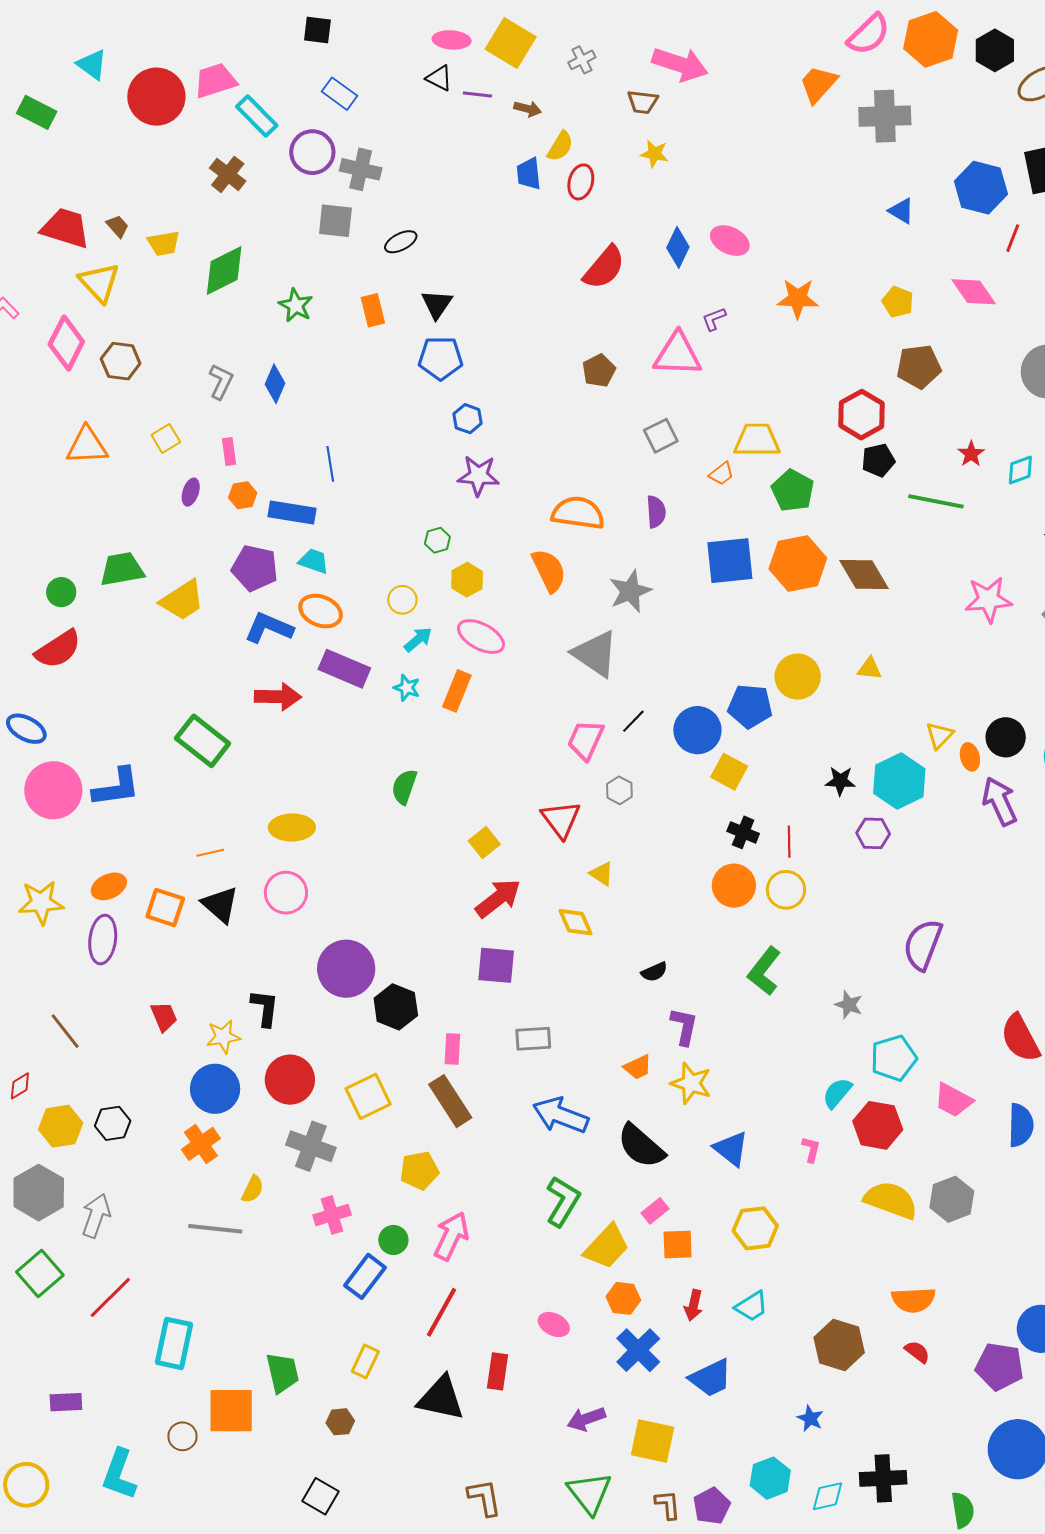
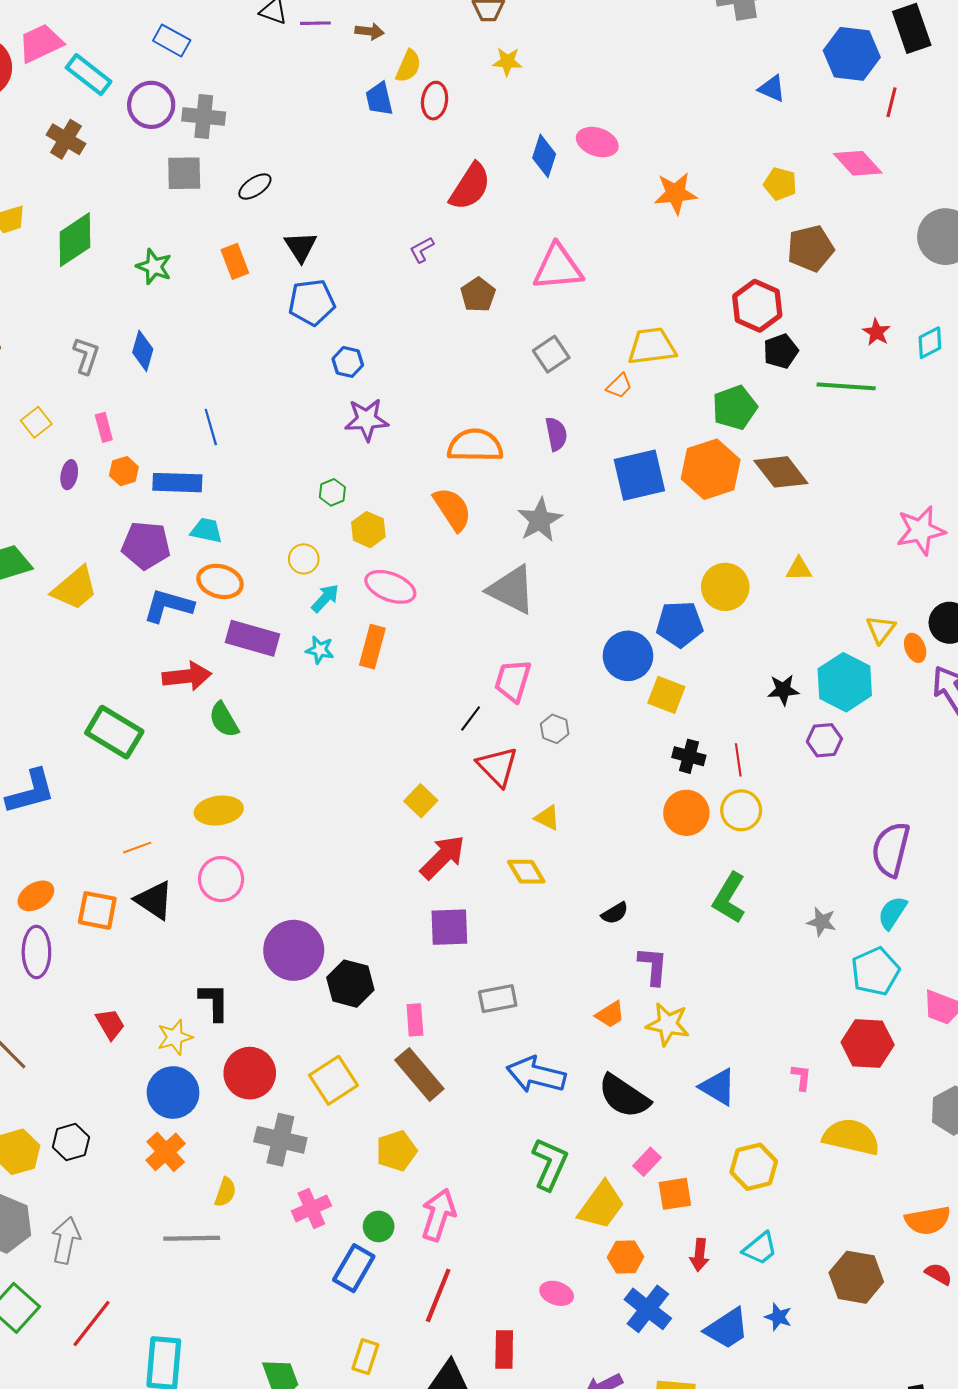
purple L-shape: (714, 319) -> (422, 250), moved
green pentagon: (793, 491) -> (735, 408), moved, turned 30
pink star: (988, 600) -> (921, 530), moved
black line: (633, 721) -> (471, 719), moved
green semicircle: (404, 787) -> (224, 720), moved, turned -42
cyan semicircle: (837, 1093) -> (892, 913), moved
yellow semicircle: (891, 1200) -> (851, 1137), moved
blue star: (810, 1418) -> (778, 1317), moved

